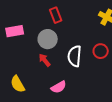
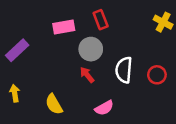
pink rectangle: (15, 31) -> (64, 27), moved
red circle: (101, 51) -> (157, 75), moved

